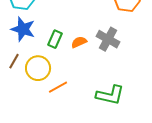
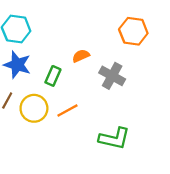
orange semicircle: (79, 42) -> (81, 56), moved
orange line: (58, 87) -> (67, 111), moved

